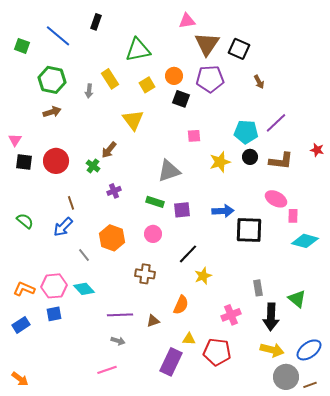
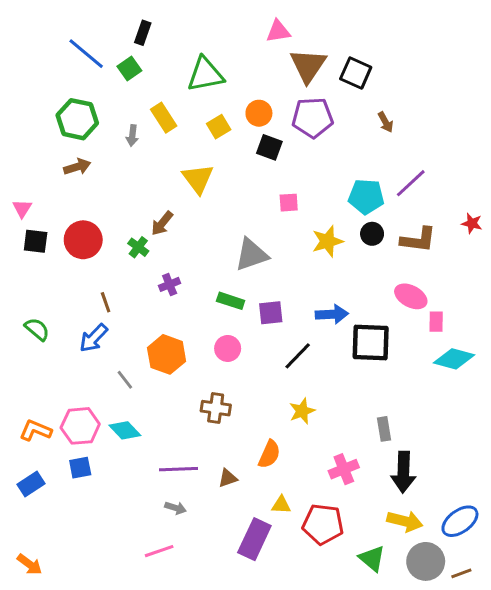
green square: (22, 46) -> (129, 69), moved, turned 35
black line: (188, 254) -> (298, 356), moved
green triangle: (297, 299) -> (372, 558), moved

